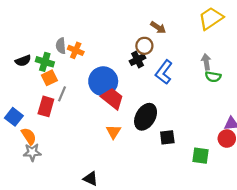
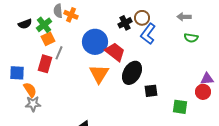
brown circle: (144, 46) -> (142, 18), moved
green cross: (45, 62) -> (44, 25), turned 35
gray arrow: (206, 62) -> (184, 17), moved, turned -80
red trapezoid: (112, 98) -> (115, 52), moved
blue square: (14, 117) -> (17, 73), turned -35
orange triangle: (113, 132) -> (99, 74), moved, size x1.5

